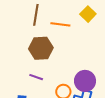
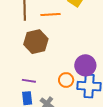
purple line: (36, 77) -> (29, 81), moved

